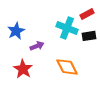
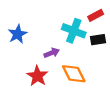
purple arrow: (37, 46) -> (52, 53), moved
red star: (23, 69) -> (37, 76), moved

